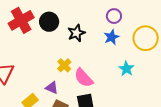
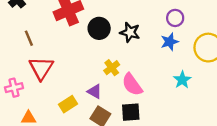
black circle: (49, 22) -> (99, 28), moved
black star: (76, 33) -> (130, 32), turned 30

